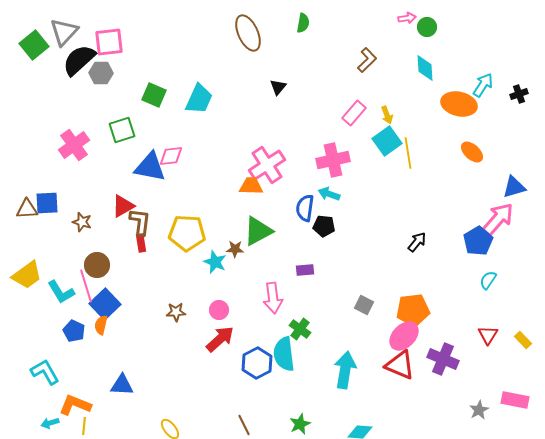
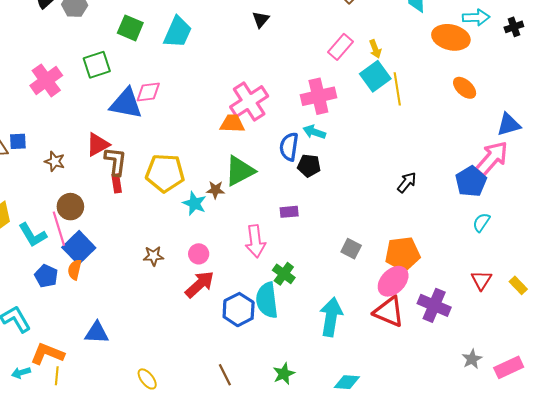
cyan arrow: (483, 85) -> (476, 17), turned 55
blue square: (47, 203) -> (18, 141), size x0.7
pink rectangle: (515, 400) -> (509, 367), moved, turned -36

